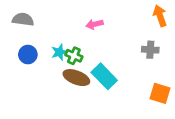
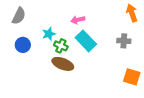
gray semicircle: (23, 19) -> (19, 16), turned 108
cyan star: (59, 52) -> (49, 34), moved
cyan rectangle: (104, 76) -> (86, 41), moved

